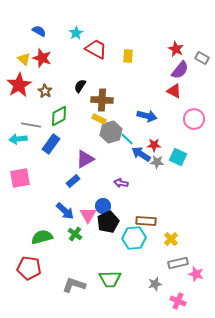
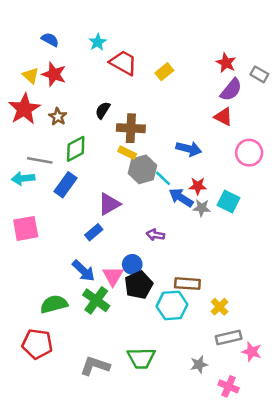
yellow rectangle: (128, 56) -> (164, 72), turned 48
green cross: (75, 234) -> (96, 300), size x1.5

